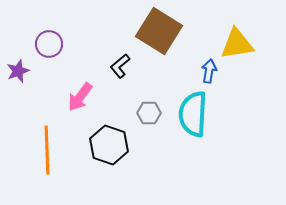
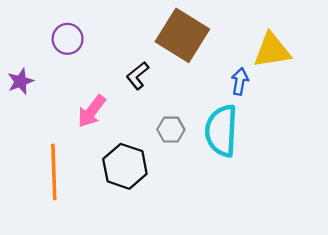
purple circle: (49, 44) -> (68, 39), moved

